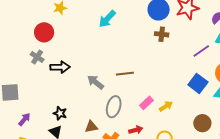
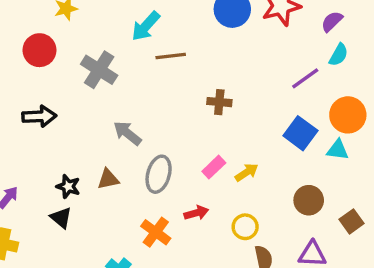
brown cross: (162, 34) -> (219, 102), moved
gray cross: (37, 57) -> (99, 70), moved, size x1.5
black arrow: (60, 67) -> (39, 116), moved
brown line: (125, 74) -> (171, 56), moved
brown triangle: (91, 127) -> (108, 179), moved

